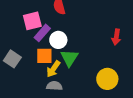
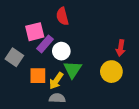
orange square: (44, 56) -> (38, 76), moved
gray square: (12, 59) -> (14, 57), moved
yellow circle: (107, 79) -> (111, 72), moved

